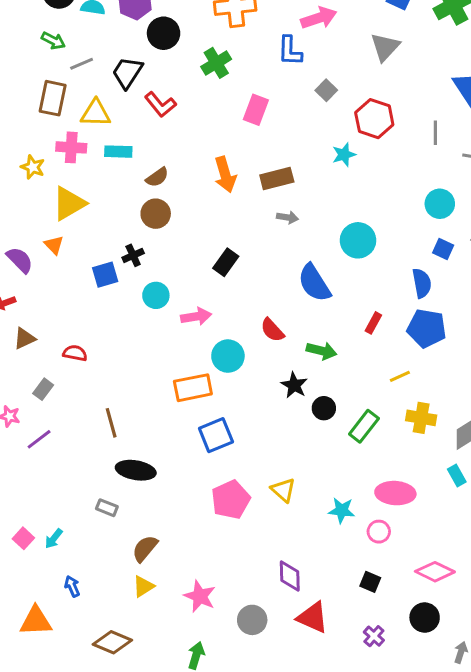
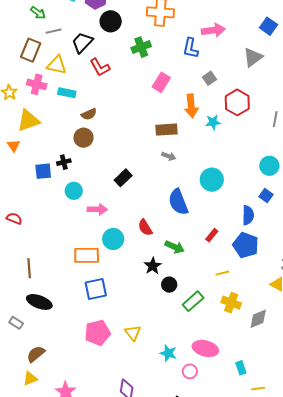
orange arrow: (225, 175) -> (191, 106), moved
cyan rectangle: (457, 475) -> (241, 368), moved

